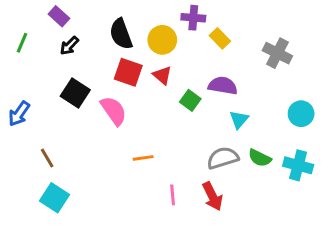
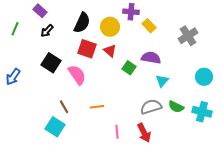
black semicircle: (121, 34) -> (82, 23), turned -135
gray cross: (277, 53) -> (188, 36), turned 30
brown line: (47, 158) -> (64, 107), moved
cyan square: (55, 198) -> (55, 127), moved

